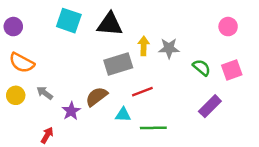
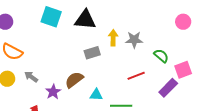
gray rectangle: (118, 64) -> (92, 53), size x0.7
pink square: (232, 70) -> (183, 70), moved
red line: (142, 92) -> (136, 76), moved

